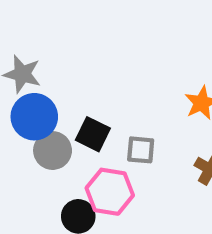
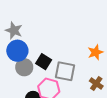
gray square: (141, 150) -> (65, 71), size x1.5

